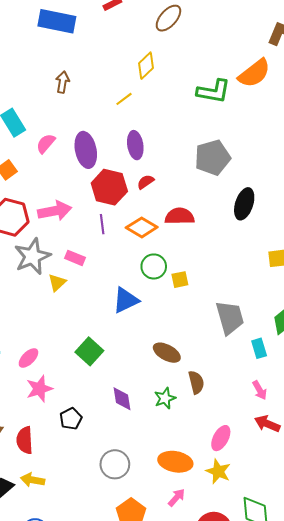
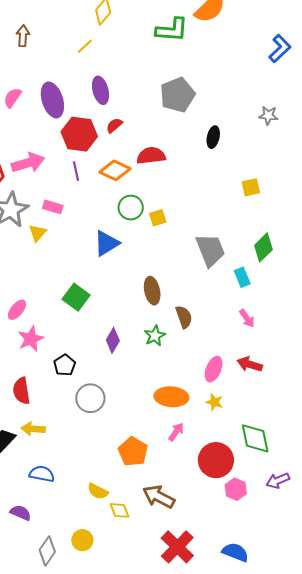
black ellipse: (244, 204) -> (213, 137), size x0.7
brown ellipse: (167, 353) -> (152, 291), turned 56
purple diamond: (122, 399) -> (113, 340), turned 45
red arrow: (267, 424) -> (250, 364), moved
gray circle: (115, 464) -> (90, 398), moved
yellow star: (218, 471) -> (214, 402), size x0.7

